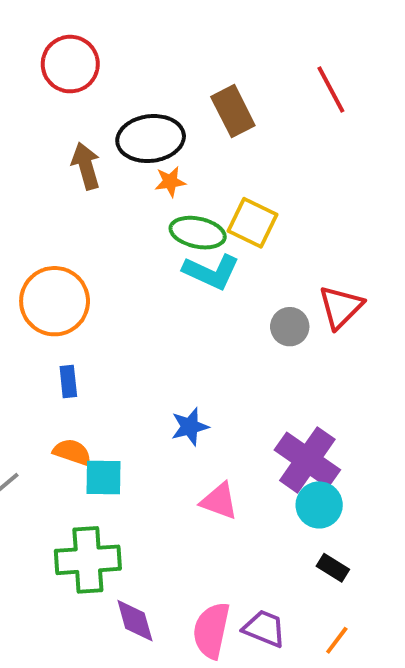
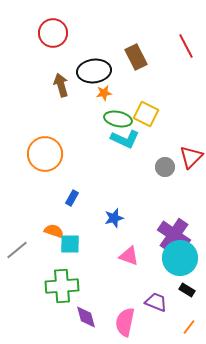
blue rectangle: (68, 382) -> (72, 198), moved, turned 35
cyan circle: (319, 505) -> (180, 258), size x1.5
purple trapezoid: (264, 628) -> (156, 302), moved

